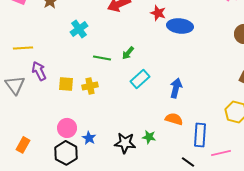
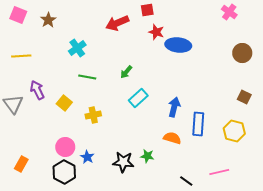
yellow line: (23, 48) -> (21, 56), moved
green line: (102, 58) -> (87, 77), moved
yellow square: (66, 84) -> (64, 103), turned 35
yellow cross: (90, 86) -> (93, 115), moved
blue rectangle: (200, 135) -> (198, 124), moved

